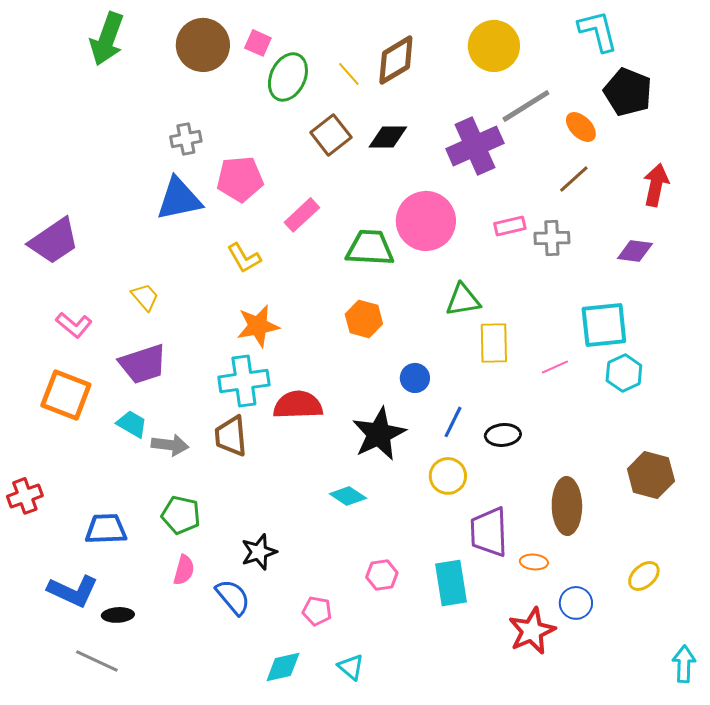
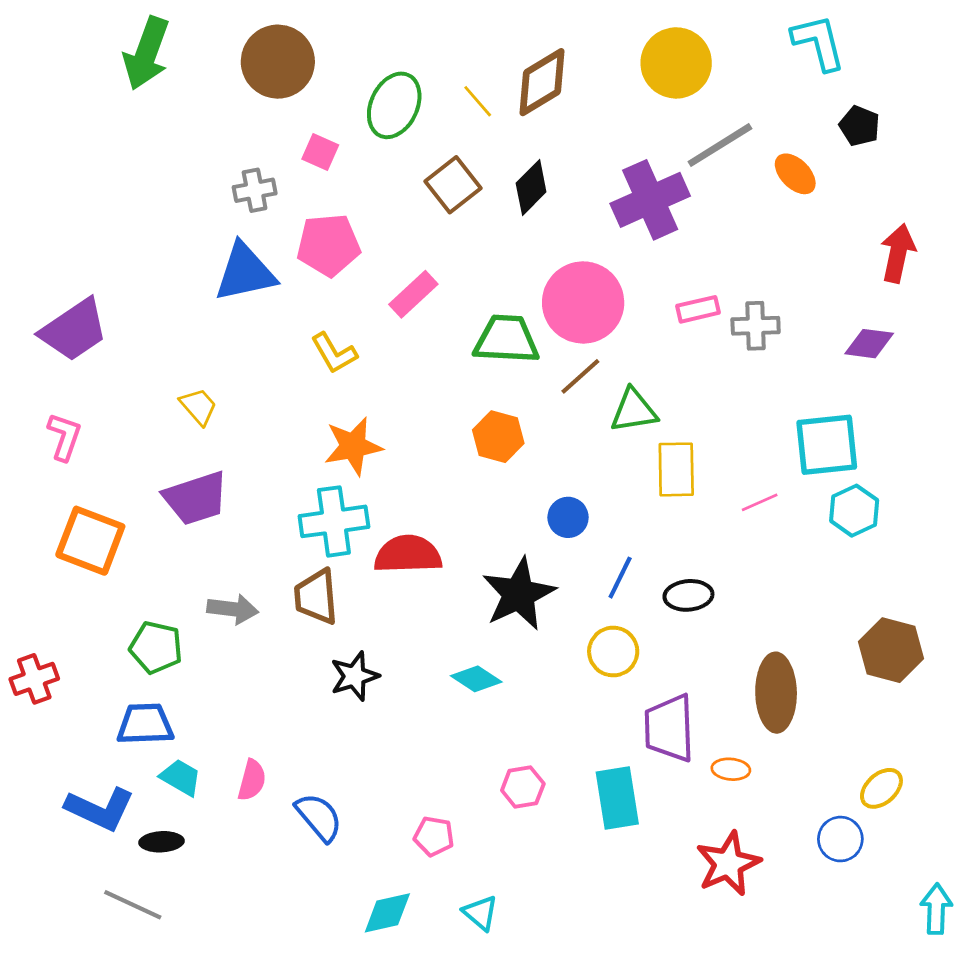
pink square: (258, 43) -> (320, 152), moved
black pentagon: (628, 92) -> (860, 126), size x0.6
black diamond: (388, 137) -> (531, 188), turned -45
brown line: (574, 179) -> (580, 376), moved
pink L-shape: (74, 325) -> (64, 437), moved, turned -111
cyan trapezoid: (132, 424) -> (181, 777), moved
green pentagon: (181, 515) -> (156, 647), moved
black star: (259, 552) -> (354, 676), moved
blue circle: (576, 603) -> (840, 839), moved

